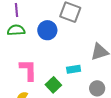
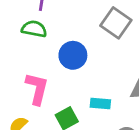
blue circle: (47, 30) -> (73, 55), moved

